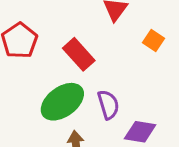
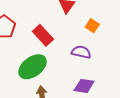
purple semicircle: (108, 105) -> (81, 52), moved, turned -60

